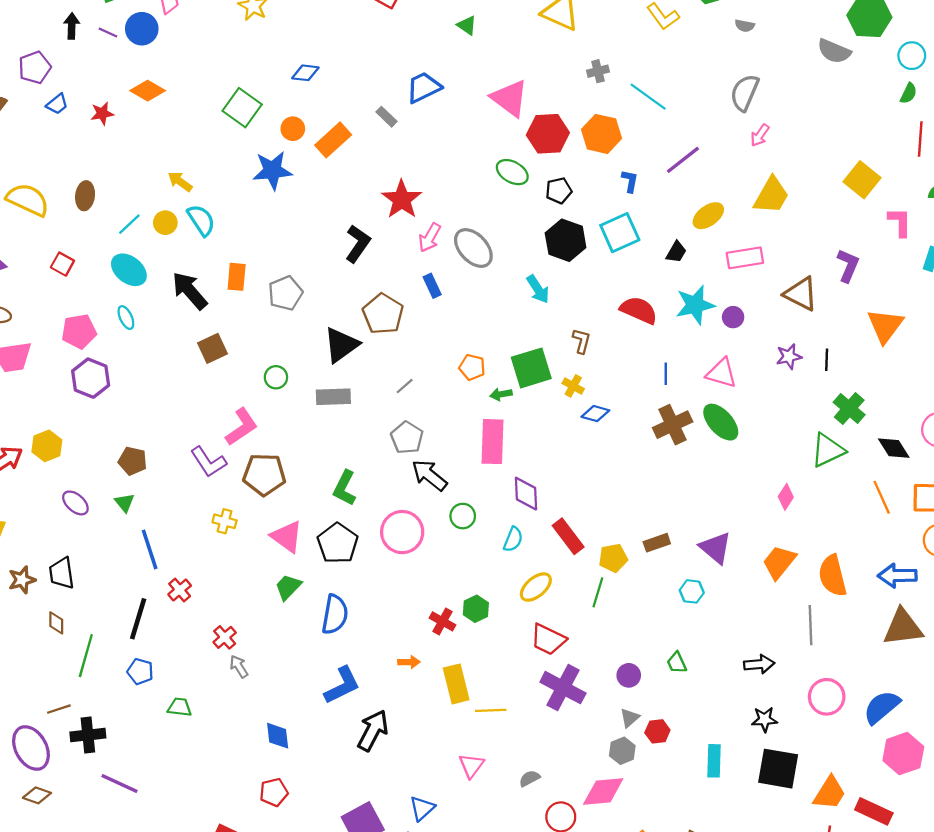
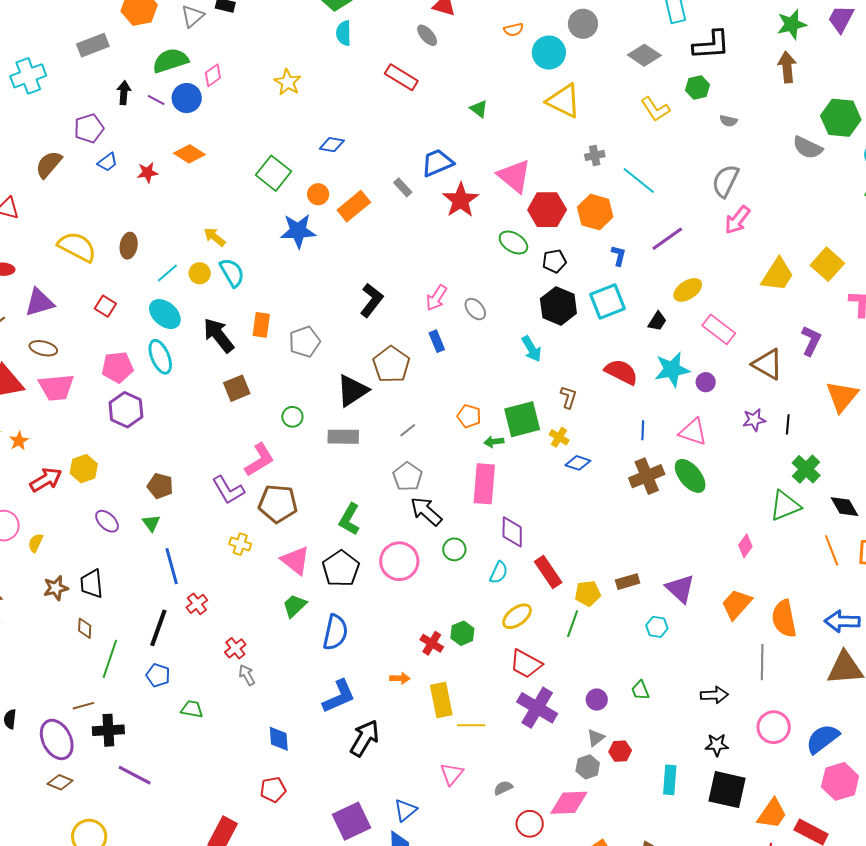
pink arrow: (760, 135) -> (737, 220), size x1.4
yellow trapezoid: (771, 195) -> (777, 275), moved
red star: (402, 199) -> (461, 200), moved
gray ellipse: (473, 248) -> (475, 309), size x0.6
pink rectangle: (745, 258) -> (719, 329), turned 44
cyan ellipse: (126, 318) -> (160, 357), size x1.6

